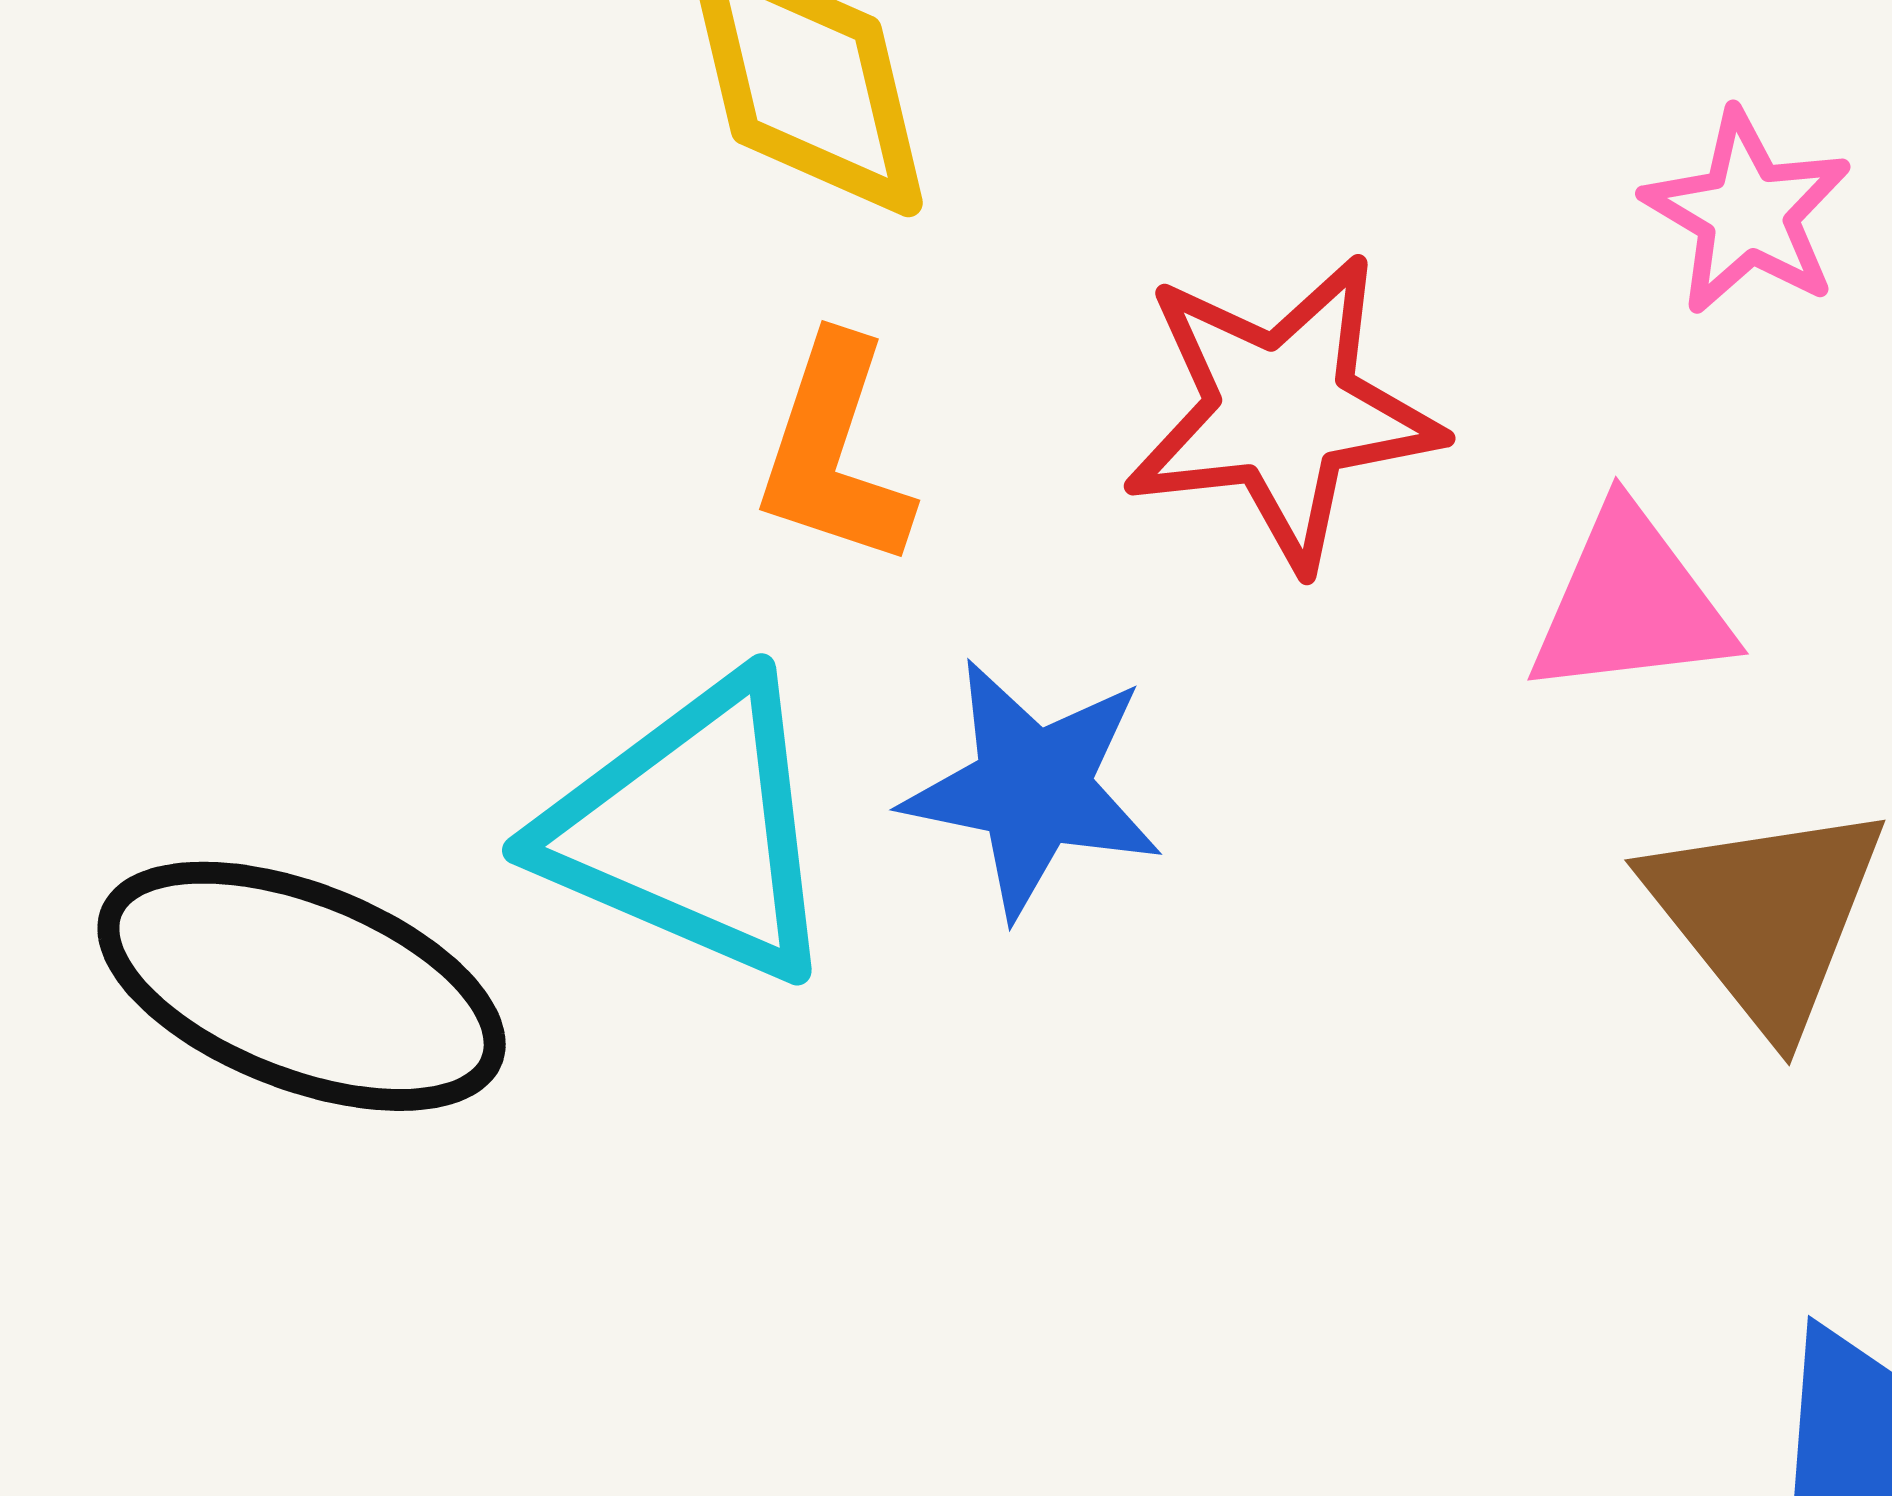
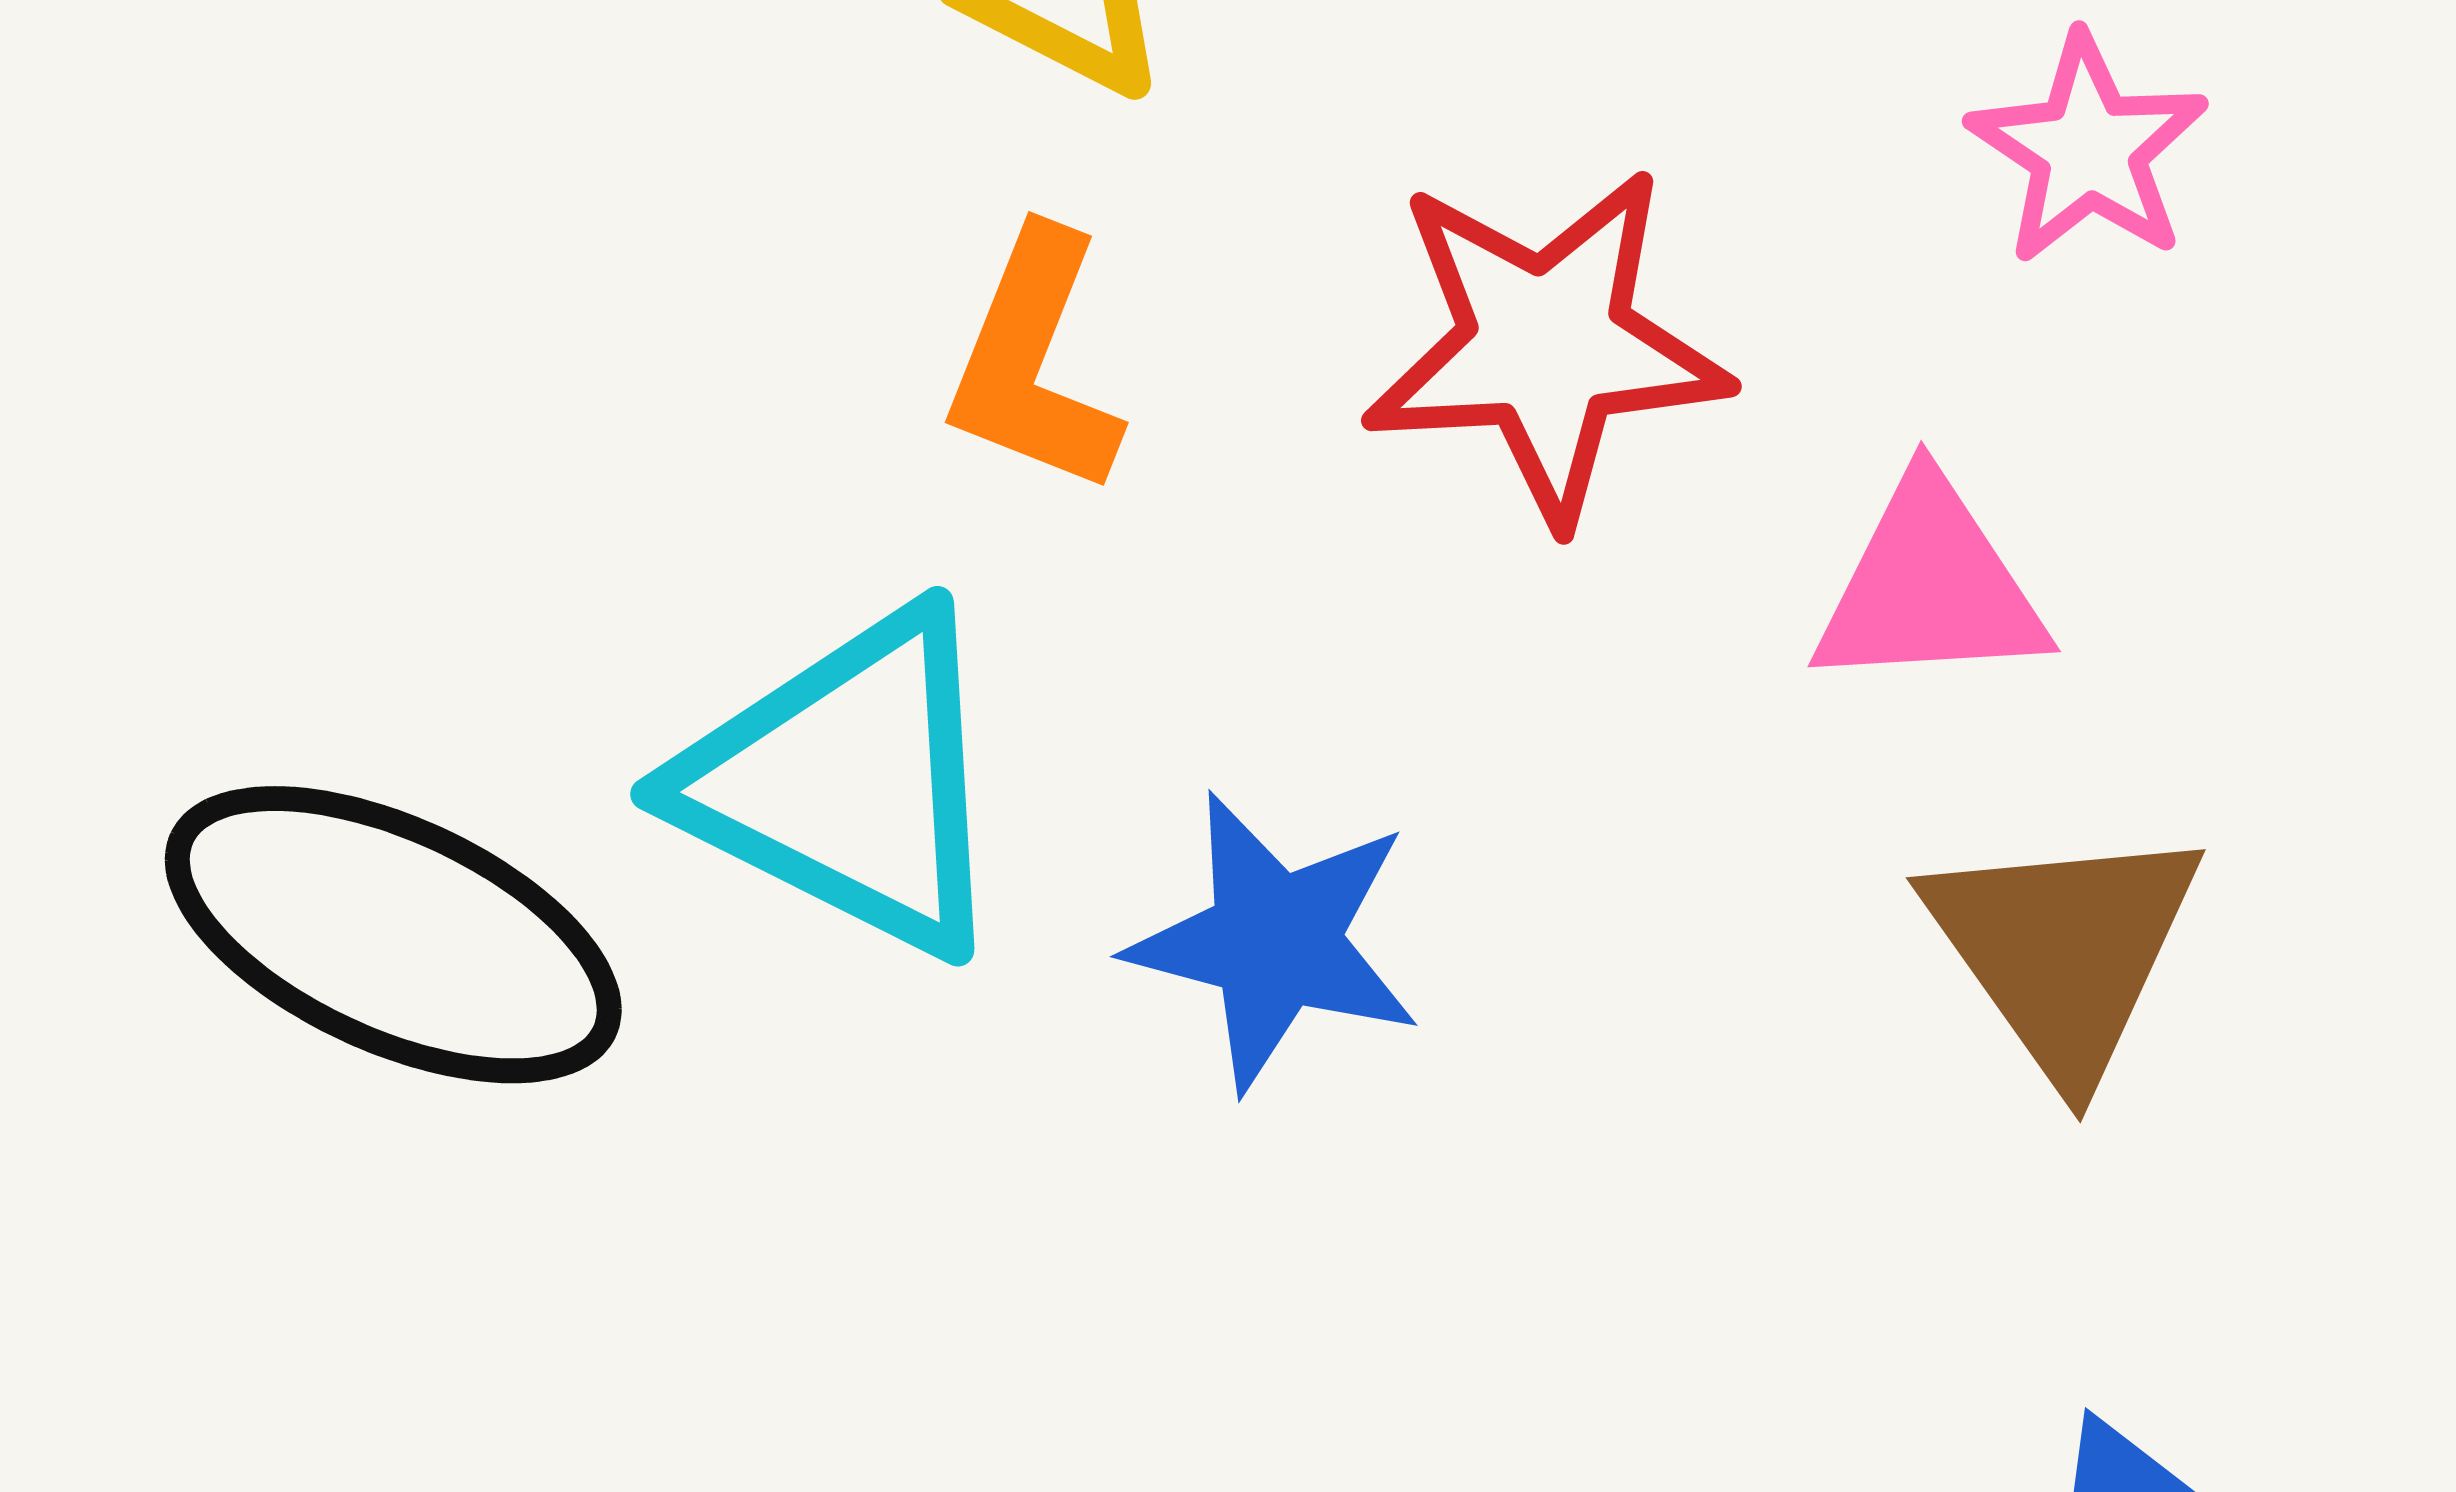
blue star: (1033, 788) -> (1275, 941), moved

